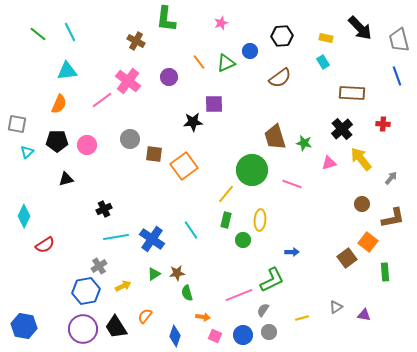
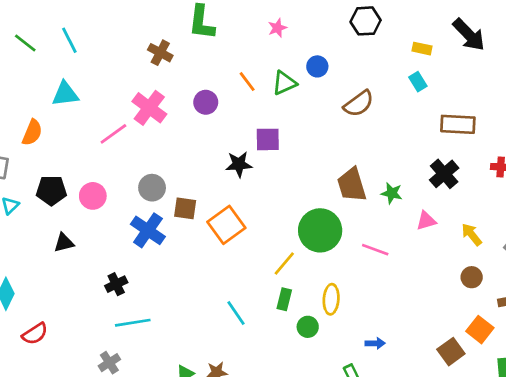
black hexagon: (282, 36) -> (366, 21), moved
orange semicircle: (59, 104) -> (32, 133), moved
yellow arrow: (361, 159) -> (472, 235), moved, size x0.7
blue cross: (152, 239) -> (148, 230), moved

